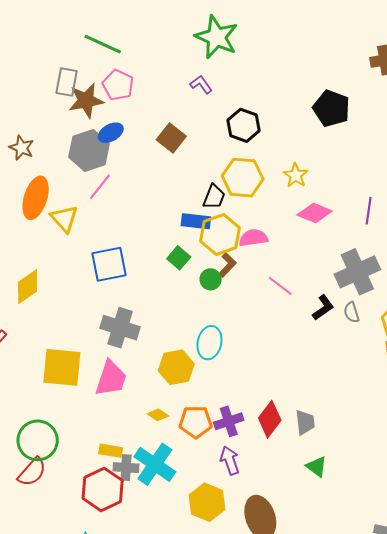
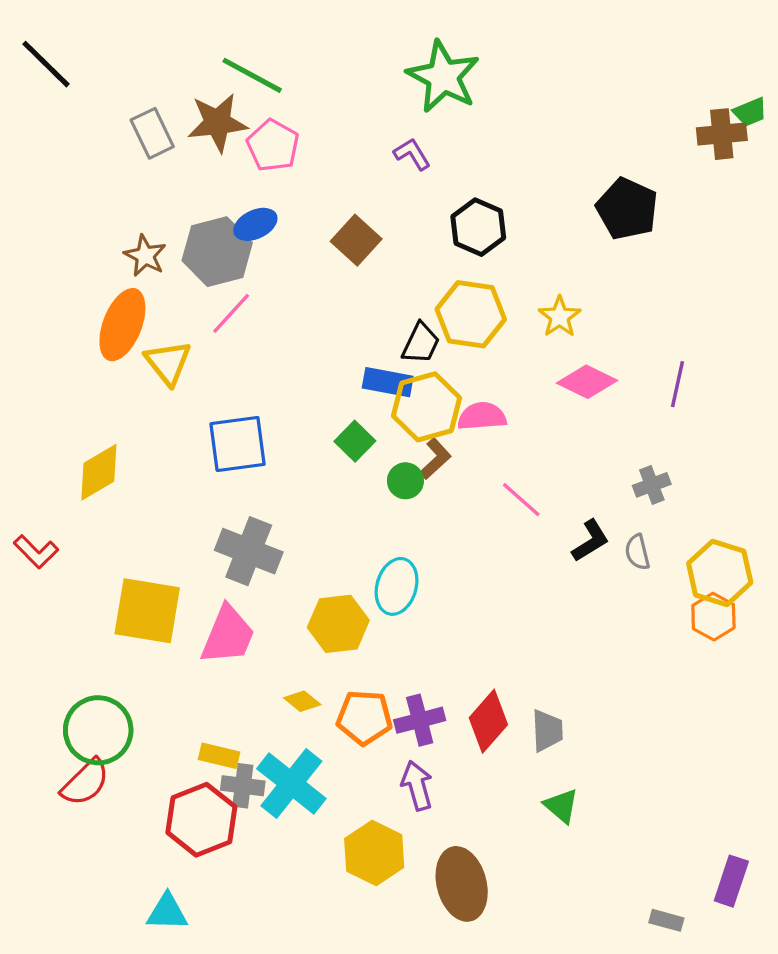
gray rectangle: (67, 82) -> (152, 133), moved, turned -40
brown star: (86, 101) -> (217, 123), moved
brown star: (22, 148) -> (145, 256), moved
gray cross: (357, 272) -> (652, 485), size x0.5

